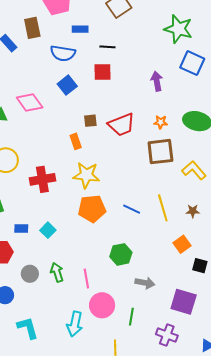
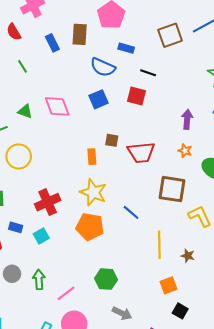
orange star: (161, 122) -> (185, 151), moved
red cross: (42, 179) -> (48, 202), moved, turned -30
blue line: (132, 209) -> (131, 212), moved
pink line: (86, 278) -> (66, 293), turned 48

